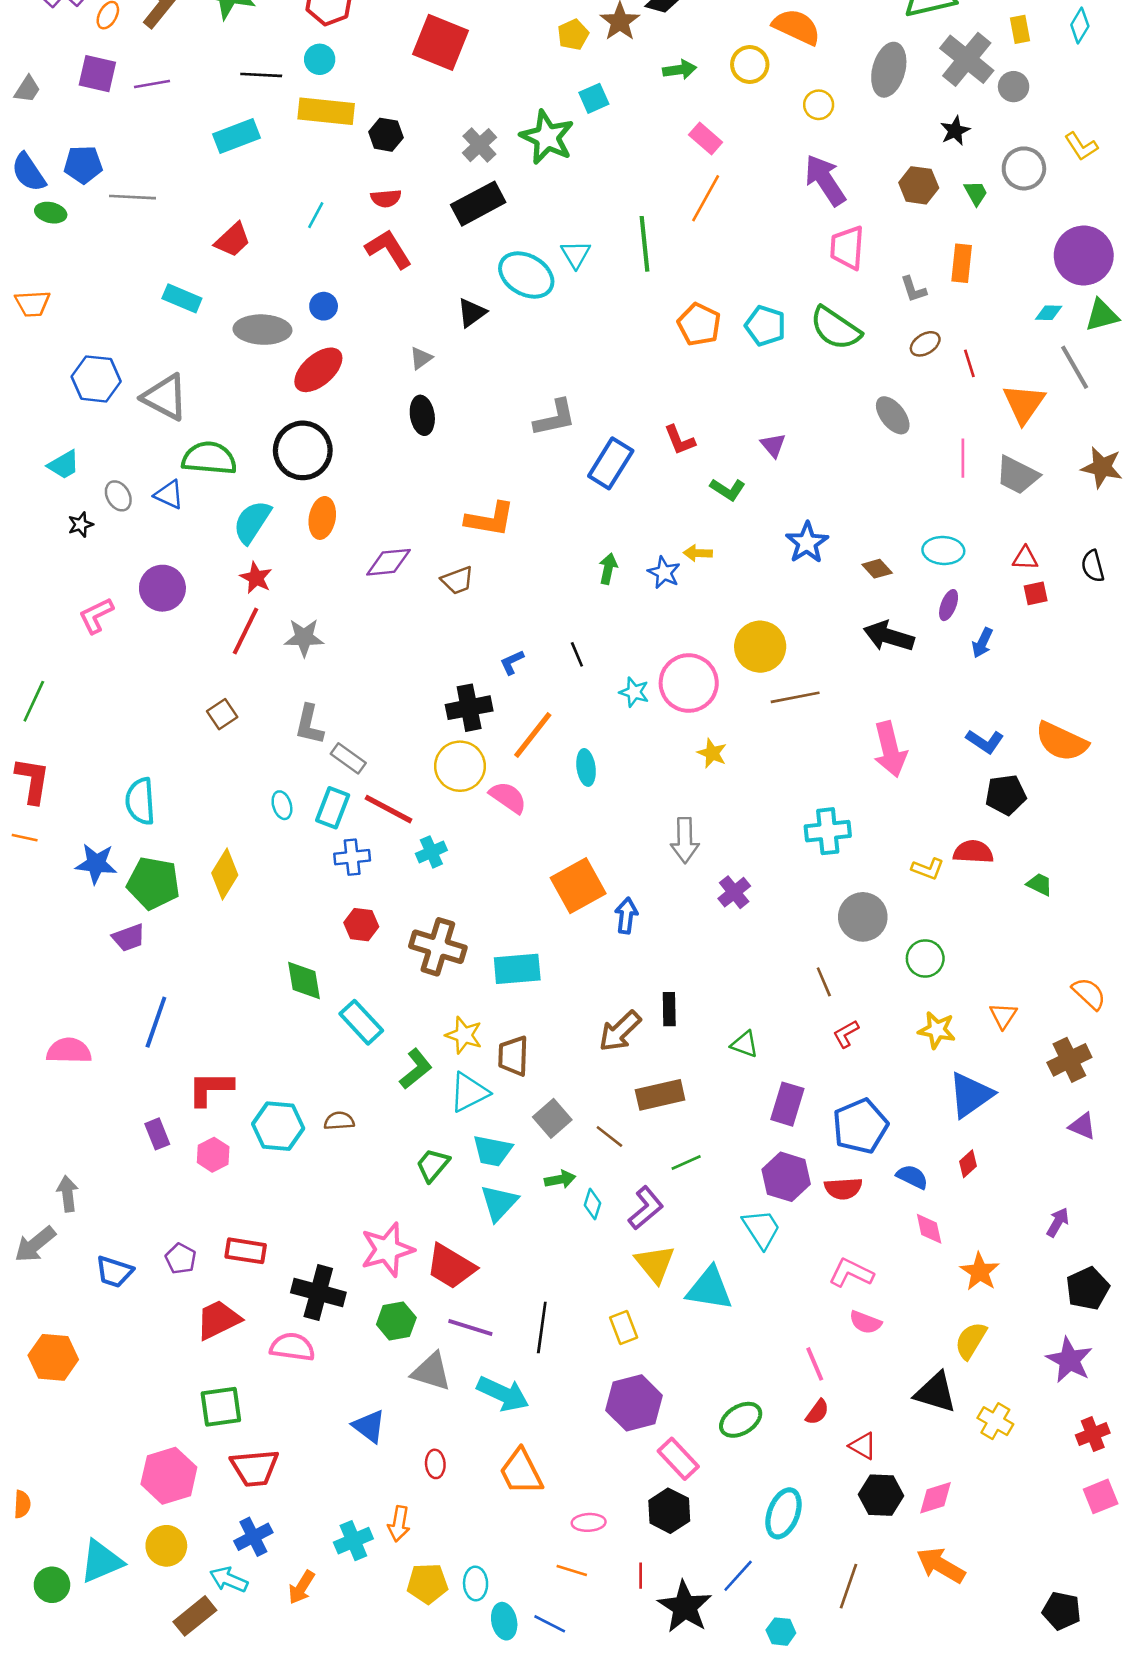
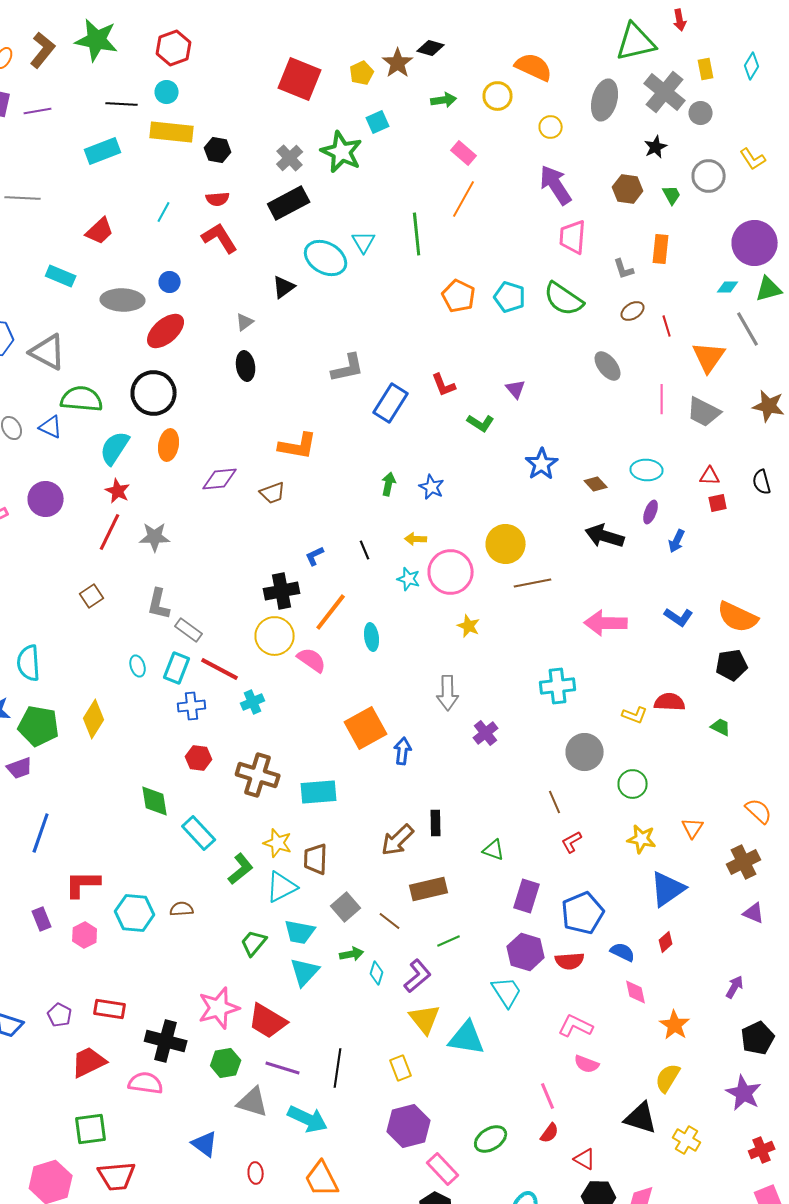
red square: (440, 42) -> (300, 79), moved
yellow arrow: (698, 553) -> (416, 539), moved
pink arrow: (890, 749) -> (606, 623), turned 105
black pentagon: (1006, 795) -> (732, 665), moved

